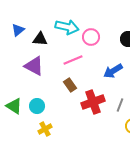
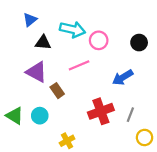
blue triangle: (18, 30) -> (30, 20), moved
brown rectangle: (70, 85) -> (57, 91), moved
yellow cross: (45, 129) -> (67, 141), moved

